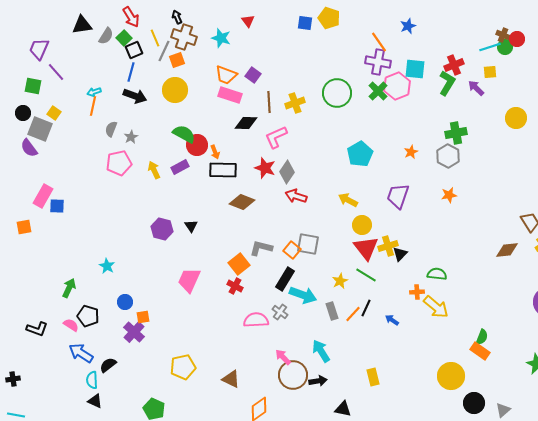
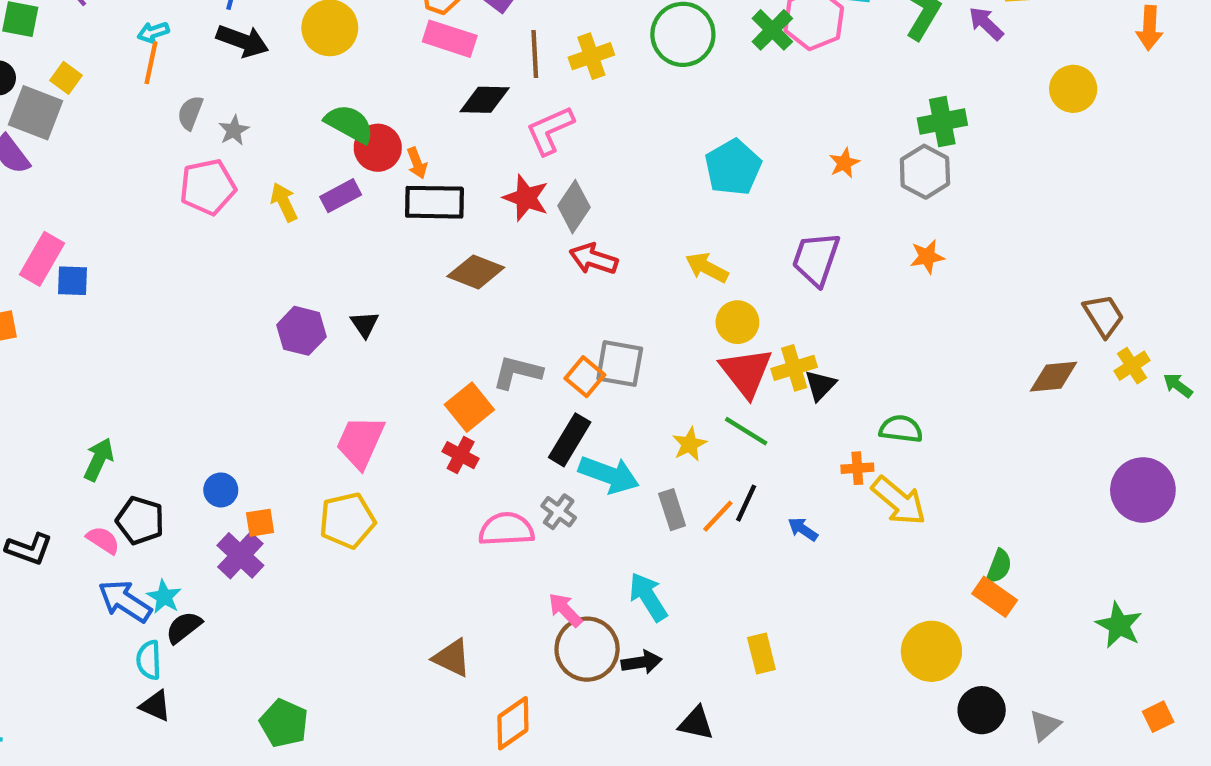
cyan star: (107, 266) -> (164, 597), moved
yellow pentagon: (183, 367) -> (347, 520), moved

